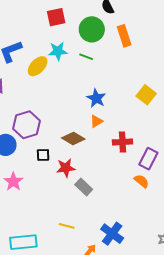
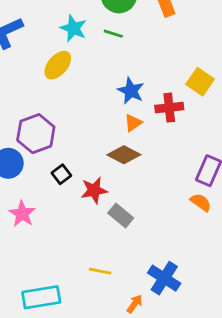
cyan star: (58, 51) -> (73, 28), turned 30
yellow ellipse: (38, 66) -> (58, 65), moved
brown diamond: (73, 138) -> (124, 155), moved
red cross: (122, 142) -> (169, 108), moved
black square: (43, 155) -> (61, 174), turned -32

